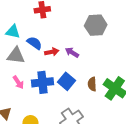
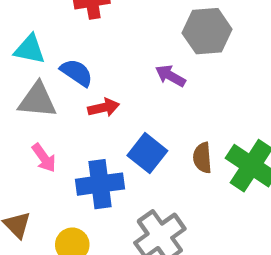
red arrow: (52, 52) -> (104, 108), moved
purple arrow: (72, 52) -> (170, 76), moved
blue cross: (42, 82) -> (100, 184), moved

